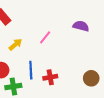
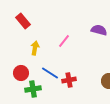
yellow arrow: (15, 45) -> (35, 48), turned -40
blue line: (31, 70) -> (50, 73), turned -54

